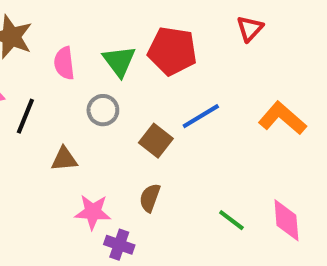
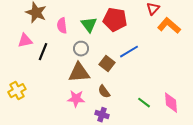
orange L-shape: (282, 118) -> (169, 26), moved
brown triangle: (64, 159) -> (79, 73), moved, size x1.6
brown semicircle: (150, 198) -> (104, 92), turned -56
purple cross: (119, 245) -> (102, 115), moved

